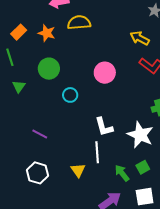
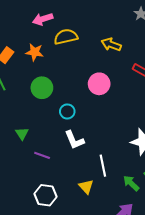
yellow arrow: (140, 38) -> (111, 44), moved
green triangle: (19, 86) -> (22, 133), moved
white L-shape: (104, 127) -> (74, 140), moved

